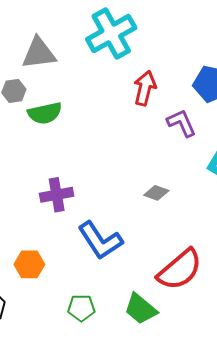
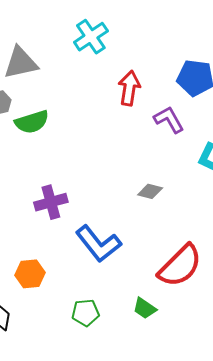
cyan cross: (111, 33) -> (91, 37), size x0.7
green trapezoid: (141, 309) -> (145, 308), size x0.7

